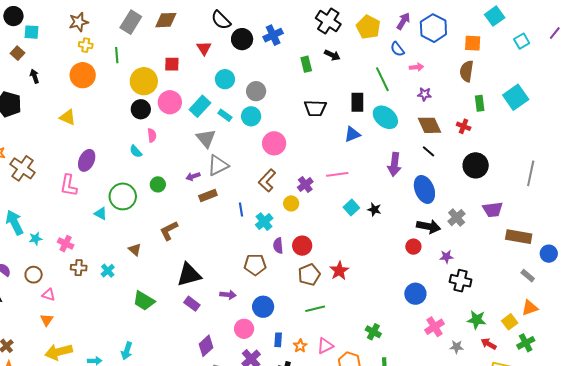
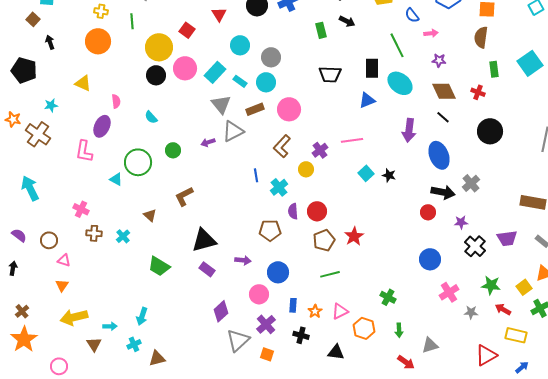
red square: (172, 64) -> (187, 30), turned 35
pink semicircle: (152, 135) -> (116, 101), moved
brown rectangle: (208, 195) -> (255, 109), moved
purple trapezoid: (493, 210) -> (507, 238), moved
cyan star: (36, 239) -> (51, 105), moved
black cross: (461, 281) -> (475, 246), turned 30

